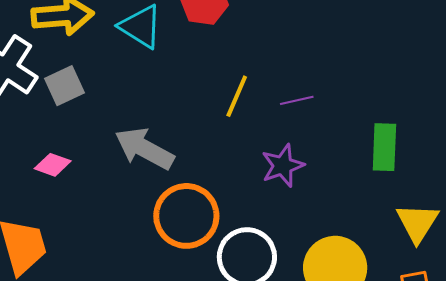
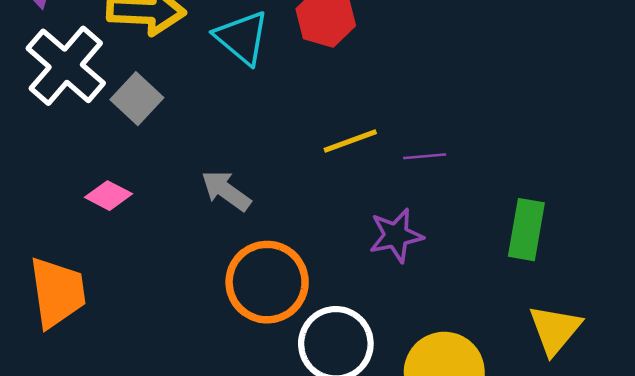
gray square: (65, 86) -> (137, 99), turned -30
yellow line: (237, 96) -> (350, 141), turned 39
gray arrow: (144, 149) -> (226, 191), size x0.7

